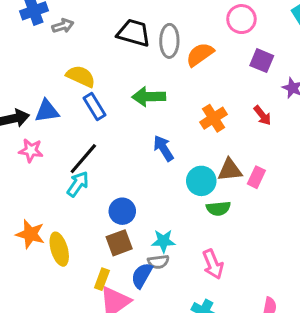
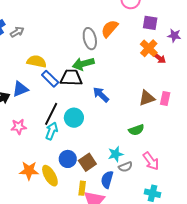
black trapezoid: (134, 33) -> (71, 78), moved
gray ellipse: (169, 41) -> (90, 39), moved
orange cross: (213, 118) -> (149, 48), moved
pink star: (31, 150) -> (19, 127), moved
cyan circle: (201, 181) -> (74, 118), moved
green semicircle: (218, 208) -> (136, 130), moved
blue circle: (122, 211) -> (68, 159), moved
gray semicircle: (158, 262) -> (125, 167), moved

